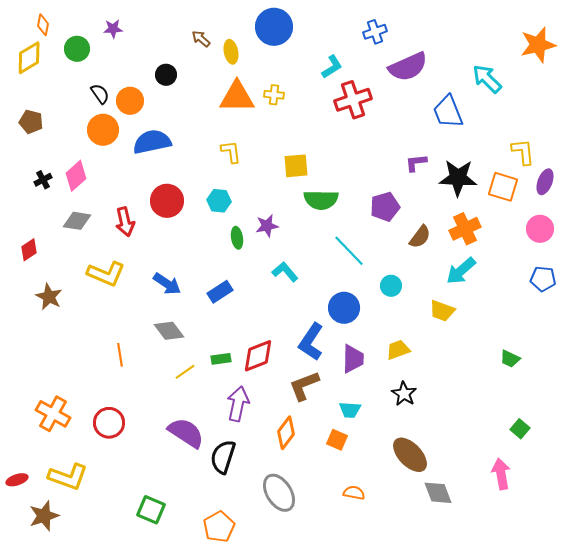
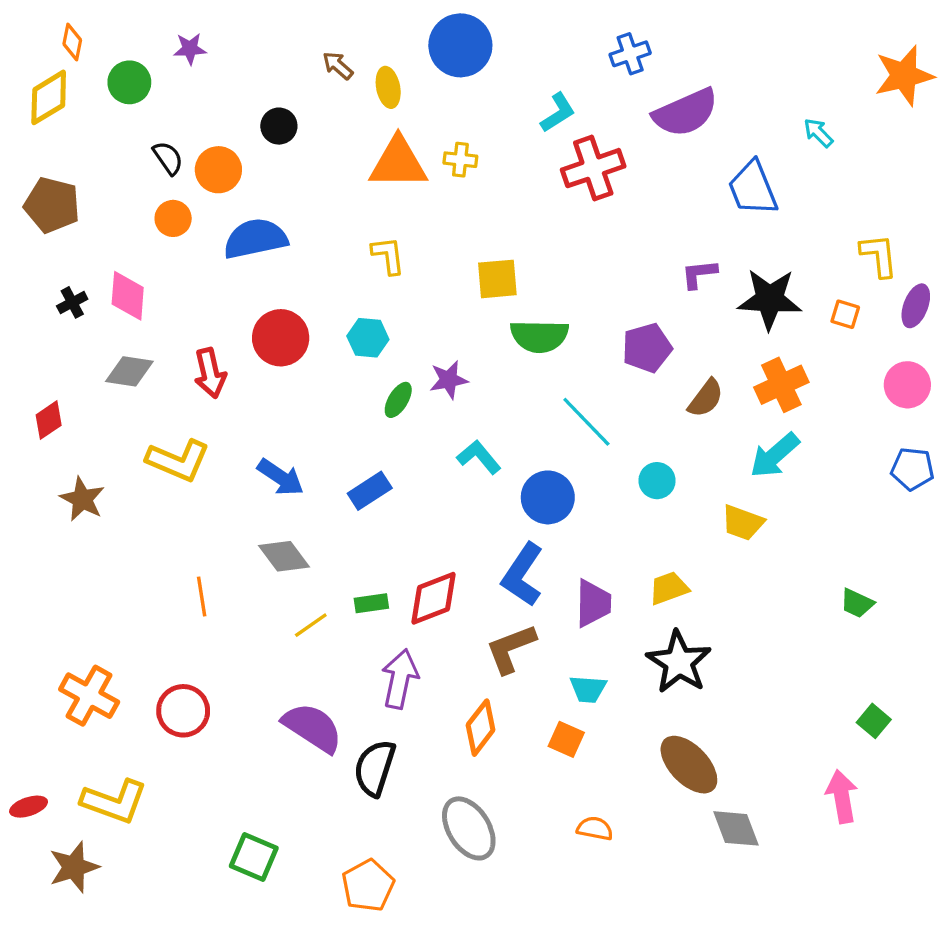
cyan arrow: (487, 79) -> (818, 133), size x0.6
brown pentagon: (31, 122) -> (52, 205), size x1.4
orange circle: (103, 130) -> (173, 218), size x0.7
pink diamond: (76, 176) -> (128, 296), turned -44
orange square: (503, 187) -> (845, 314), size x0.6
green ellipse: (237, 238) -> (398, 400), turned 40
blue circle: (344, 308) -> (548, 497), moved
black star: (404, 394) -> (679, 662), size x1.5

